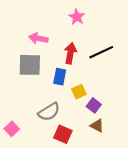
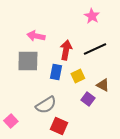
pink star: (77, 17) -> (92, 16), moved
yellow square: (79, 92) -> (78, 76), moved
brown triangle: (97, 126) -> (103, 85), moved

